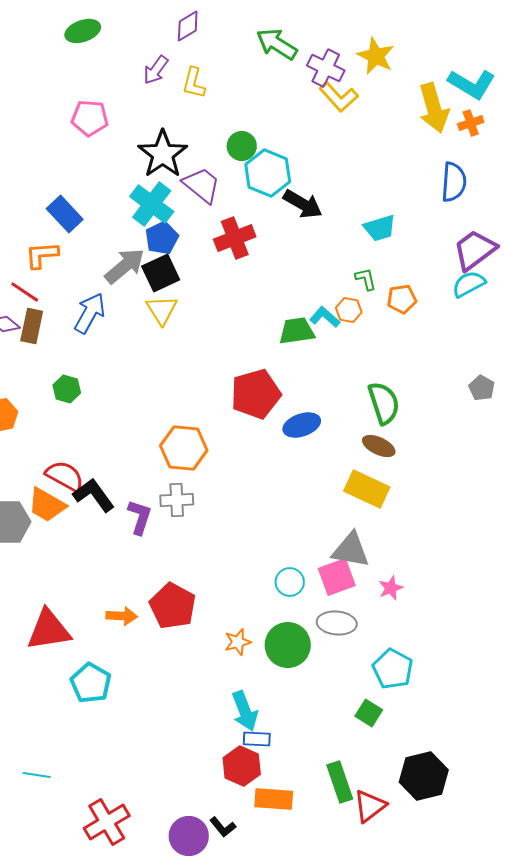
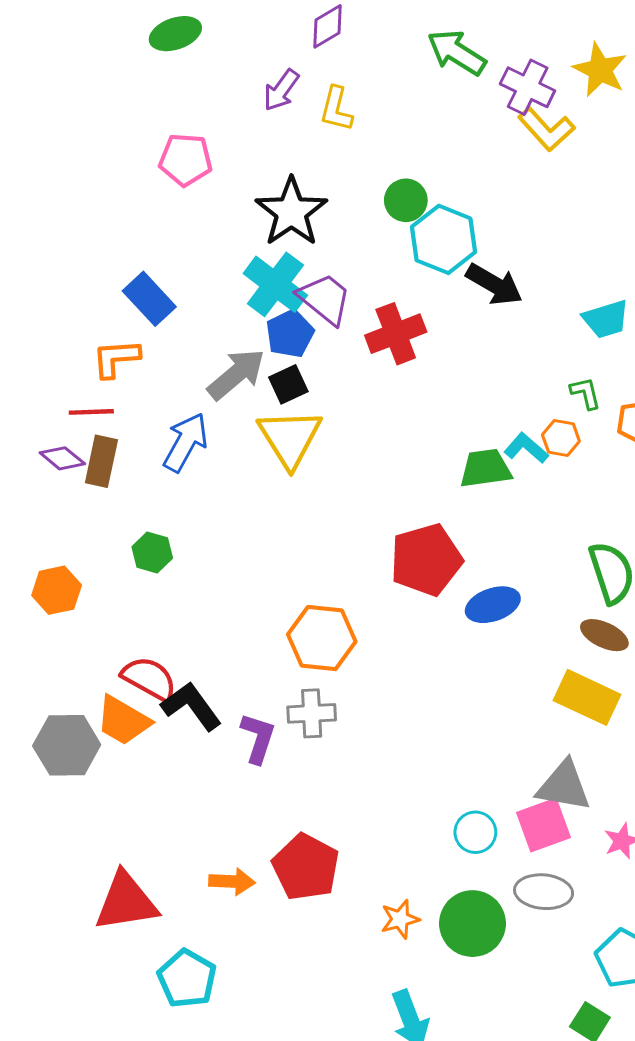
purple trapezoid: (202, 185) -> (325, 299), moved
black square: (161, 273) -> (288, 384), size x0.7
red line: (25, 292) -> (91, 412), turned -36
yellow triangle: (162, 310) -> (290, 438), size x1.4

